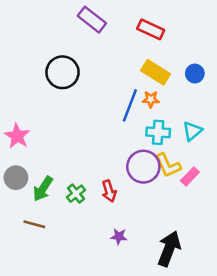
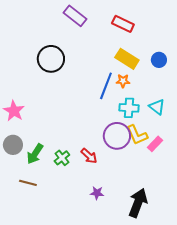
cyan triangle: (192, 131) -> (157, 107), turned -42
red arrow: (109, 191) -> (89, 156), turned -30

